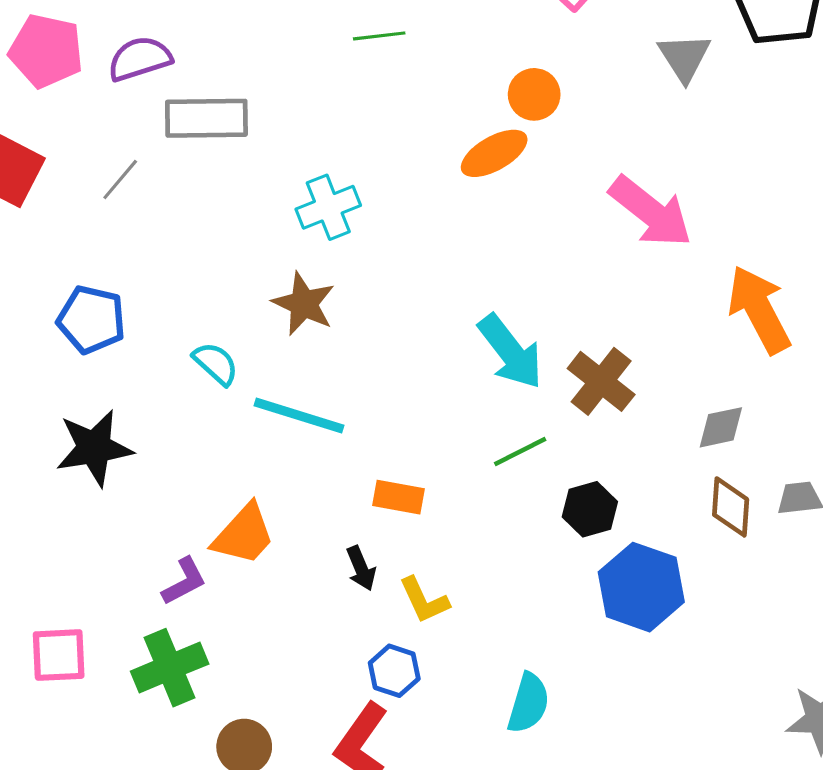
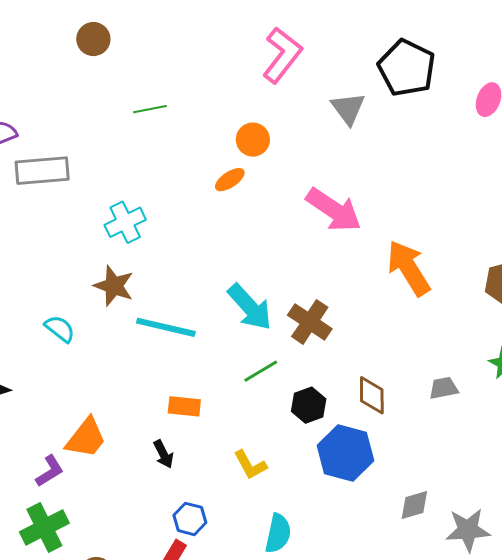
orange ellipse: (494, 153) -> (230, 180), size x0.7
cyan line: (299, 416) -> (166, 327), moved
gray diamond: (721, 427) -> (414, 505), moved
brown diamond: (731, 507) -> (372, 395), moved
yellow L-shape: (424, 600) -> (250, 465), moved

